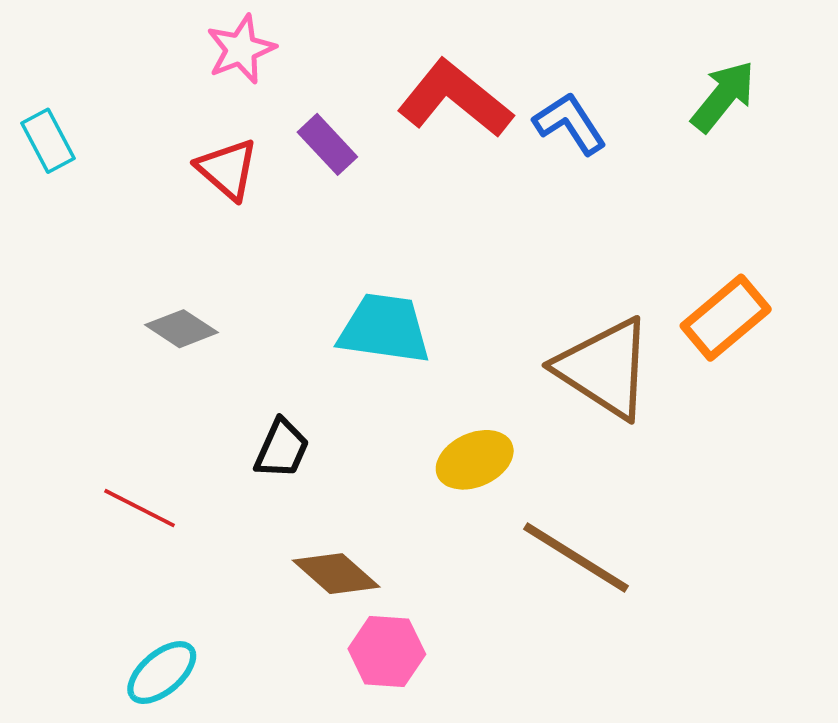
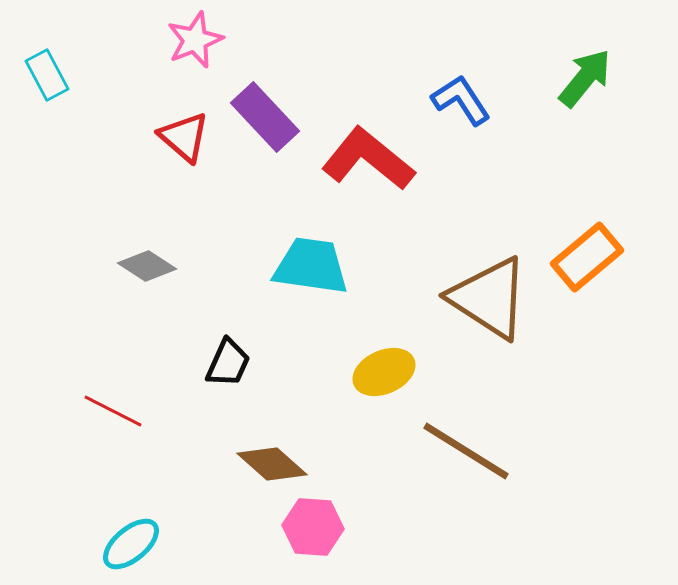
red L-shape: (455, 99) -> (368, 159), moved
cyan rectangle: (48, 141) -> (47, 75), moved
purple rectangle: (327, 144) -> (265, 117), size x1.4

